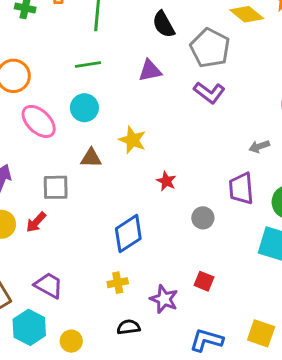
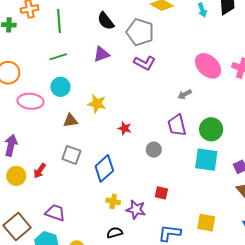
pink ellipse: (39, 121) -> (31, 101), turned -30
gray square: (56, 187) -> (71, 155), moved, turned 30
yellow cross: (118, 283) -> (113, 201), moved, turned 32

